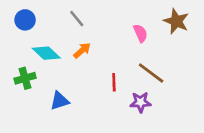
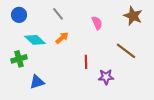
pink semicircle: (140, 33) -> (97, 23), moved
brown line: (151, 73) -> (126, 51), moved
blue triangle: (60, 101) -> (37, 82), moved

